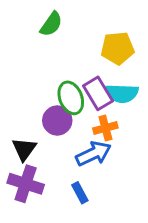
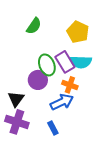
green semicircle: (51, 24) -> (34, 26), moved
yellow pentagon: (117, 48) -> (78, 32), turned 30
orange cross: (105, 128) -> (70, 85), turned 35

